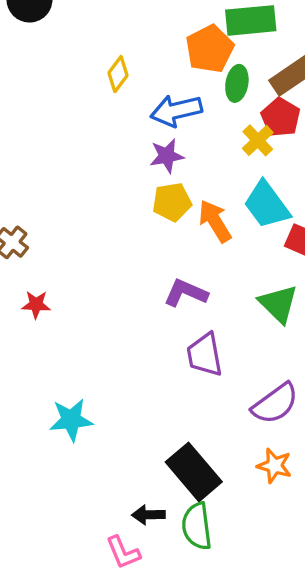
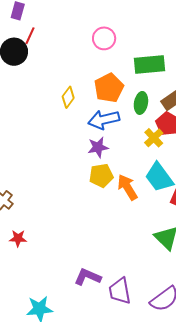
orange pentagon: (210, 49) -> (109, 88), moved
purple L-shape: (186, 293) -> (88, 277), moved
purple trapezoid: (205, 355) -> (120, 291), moved

